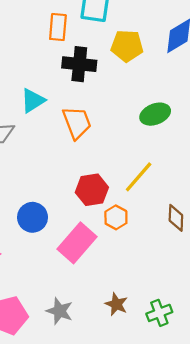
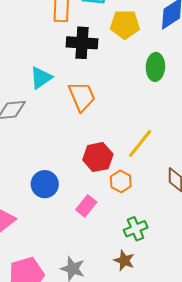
green ellipse: (155, 114) -> (155, 67), moved, turned -64
pink rectangle: (77, 243) -> (86, 206), size x0.6
green cross: (159, 313) -> (136, 229), moved

